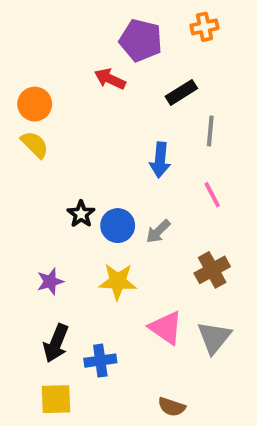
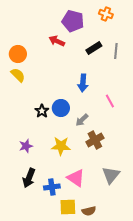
orange cross: (204, 27) -> (106, 14), turned 32
gray line: (210, 131) -> (116, 51), moved
blue circle: (118, 226) -> (61, 108), moved
brown cross: (212, 270) -> (95, 140), moved
pink triangle: (166, 328) -> (76, 178), moved
yellow square: (56, 399) -> (68, 207), moved
brown semicircle: (172, 407) -> (89, 211), turned -32

